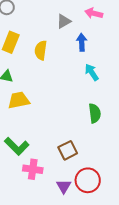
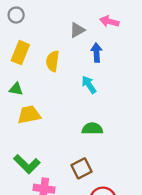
cyan arrow: (92, 72) -> (89, 85), moved
green semicircle: (95, 113) -> (92, 129), moved, turned -84

